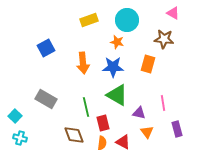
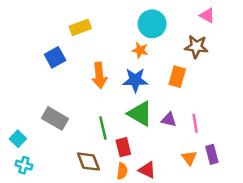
yellow rectangle: (89, 20) -> (80, 27), moved
purple triangle: (139, 113) -> (169, 120), moved
orange triangle: (147, 132) -> (189, 158), moved

